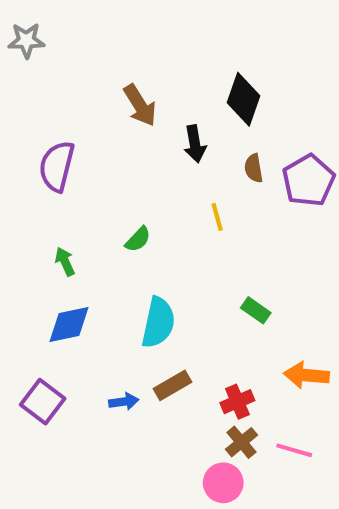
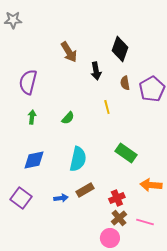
green arrow: (65, 262) -> (32, 117), moved, turned 32
green rectangle: (256, 310) -> (126, 153), size x1.5

